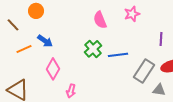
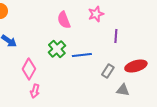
purple line: (161, 39) -> (116, 36), moved
pink diamond: (53, 69) -> (29, 69), moved
gray rectangle: (144, 71) -> (108, 71), size x0.6

